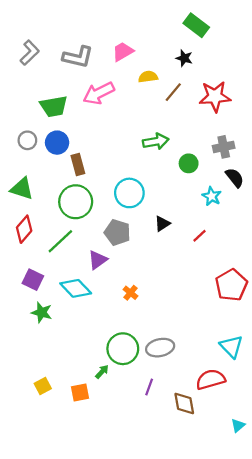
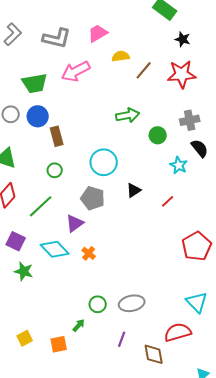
black star: (184, 58) -> (183, 39), moved
green circle: (76, 202) -> (55, 170), size x0.5
orange cross: (130, 293) -> (89, 253), moved
green circle: (123, 349) -> (98, 304), size x0.6

